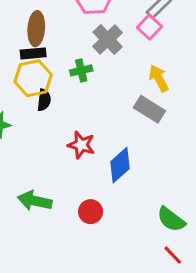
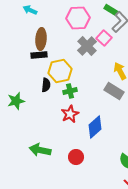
pink square: (149, 27) -> (104, 38), moved
green cross: (81, 70) -> (70, 91), moved
yellow hexagon: (33, 78) -> (60, 71), moved
red star: (81, 145) -> (70, 114), turned 30

